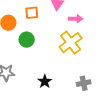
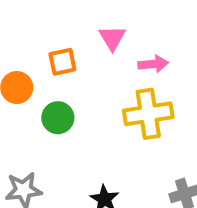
yellow cross: (71, 43) -> (148, 114), turned 35

